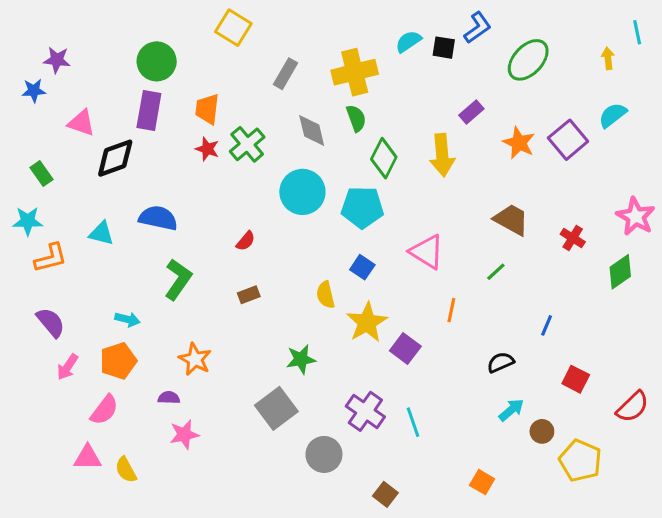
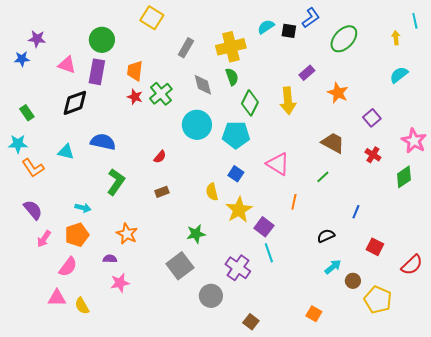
pink triangle: (81, 123) -> (67, 65), moved
purple square: (568, 140) -> (372, 118), moved, size x0.7
orange L-shape: (51, 258) -> (33, 168), turned 70
cyan line: (413, 422) -> (269, 253), moved

